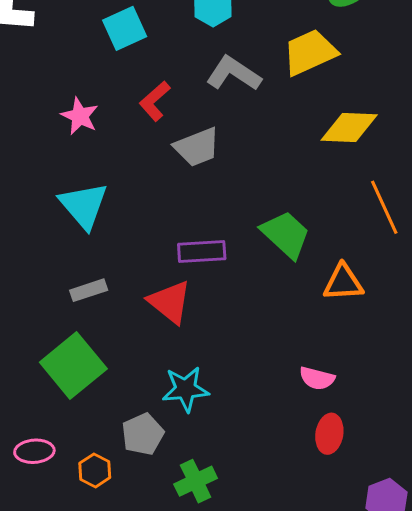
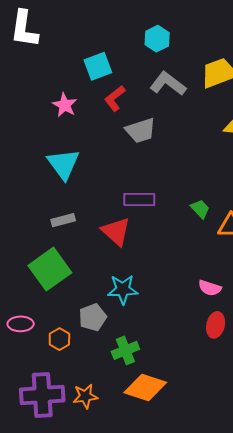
cyan square: (125, 28) -> (98, 66), moved
green trapezoid: (286, 234) -> (200, 209), moved, size x0.6

